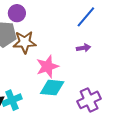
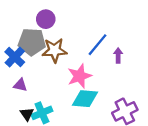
blue line: (86, 17) -> (98, 45), moved
purple arrow: (84, 48) -> (118, 55), turned -80

